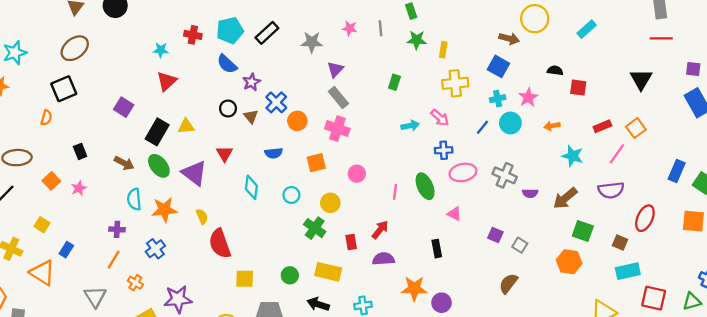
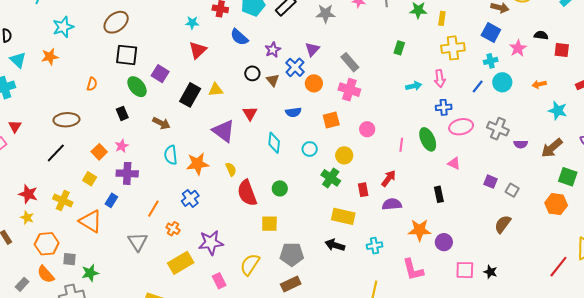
blue semicircle: (227, 64) -> (239, 37), moved
purple triangle: (335, 69) -> (312, 49), moved
black square: (64, 89) -> (127, 55), moved, turned 30
pink star: (528, 97) -> (518, 48), moved
pink arrow: (440, 118) -> (440, 79), turned 42
green ellipse: (159, 166) -> (137, 87), moved
orange square: (51, 181) -> (99, 152), moved
purple cross: (117, 229) -> (127, 173), moved, size x1.5
green circle: (290, 275) -> (280, 188), moved

